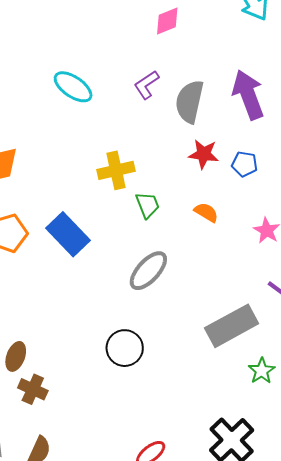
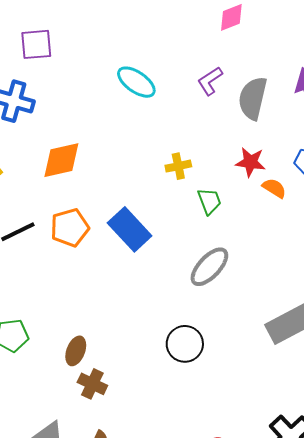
red star: (204, 154) -> (250, 162), moved
yellow cross: (116, 170) -> (178, 166), size x0.7
orange semicircle: (206, 212) -> (274, 188), moved

